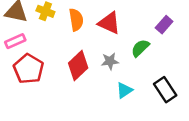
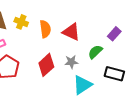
cyan triangle: (124, 90) -> (82, 85), size x1.5
black rectangle: (165, 90) -> (114, 74), moved, turned -42

